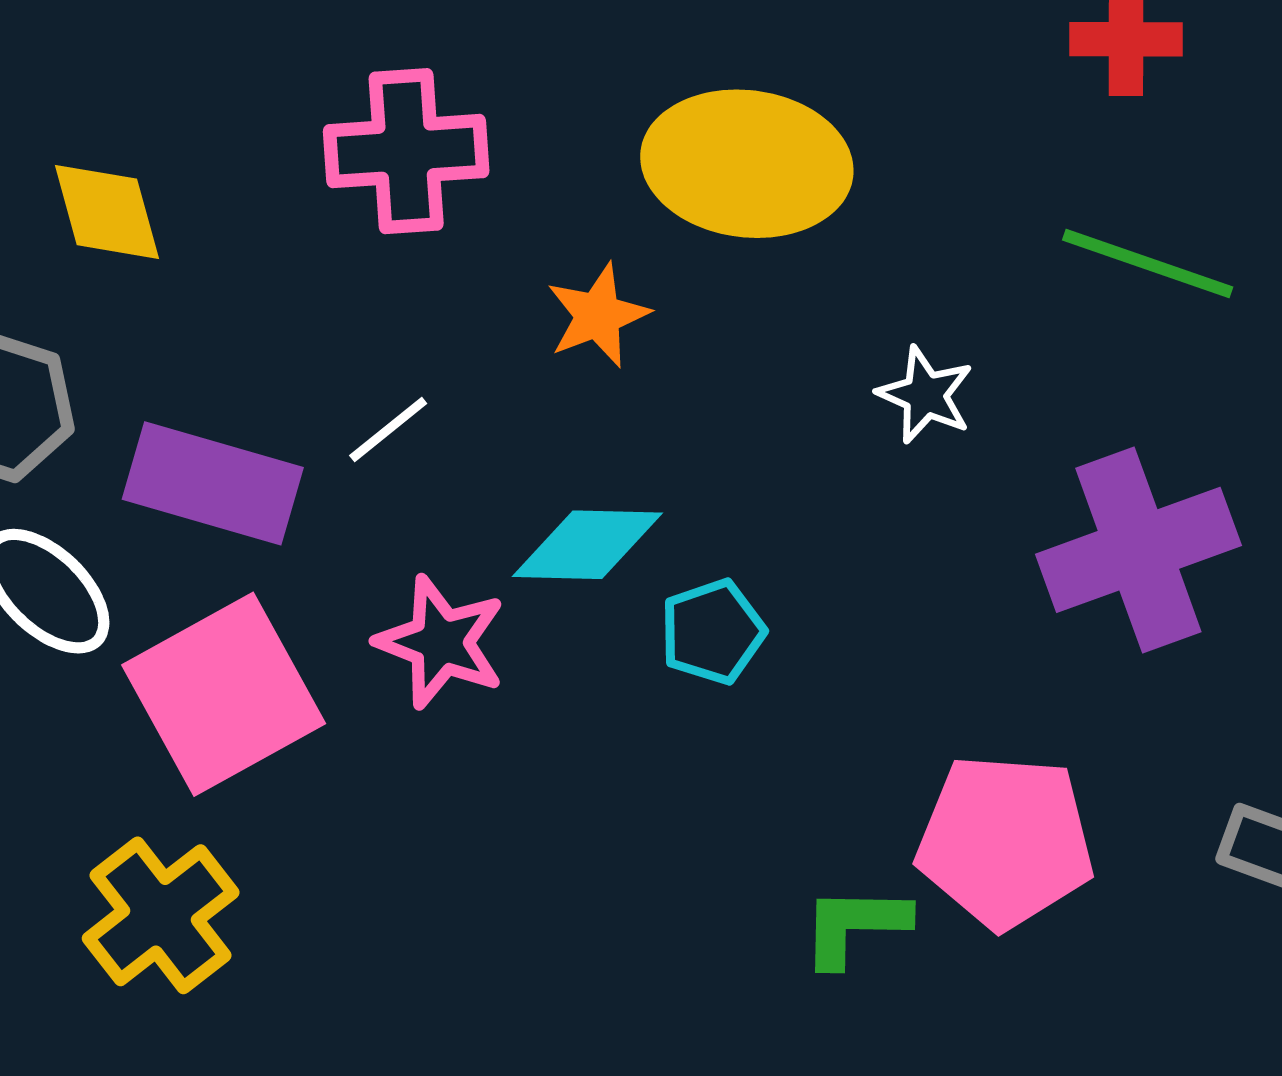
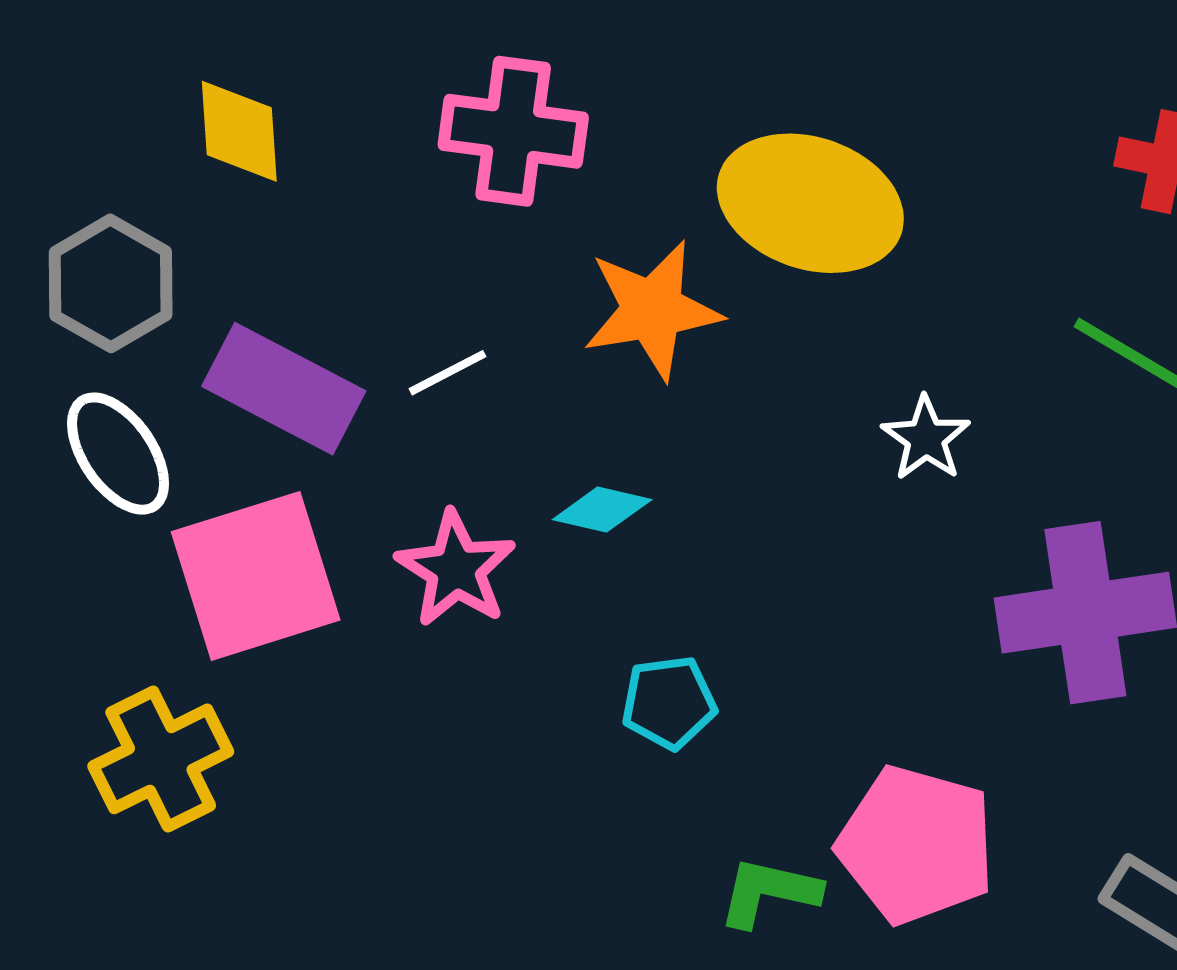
orange star: (598, 315) -> (652, 310), size x1.5
cyan diamond: (587, 545) -> (602, 510), size x0.7
cyan pentagon: (713, 632) -> (669, 703), moved

